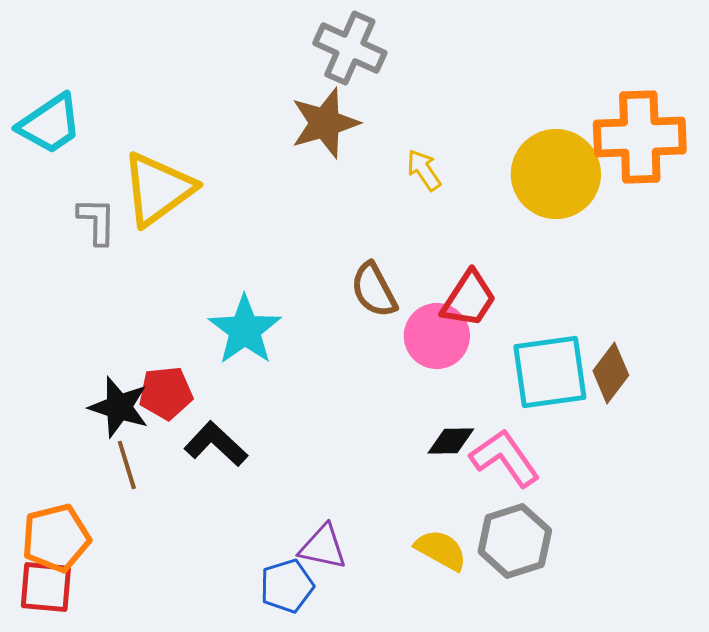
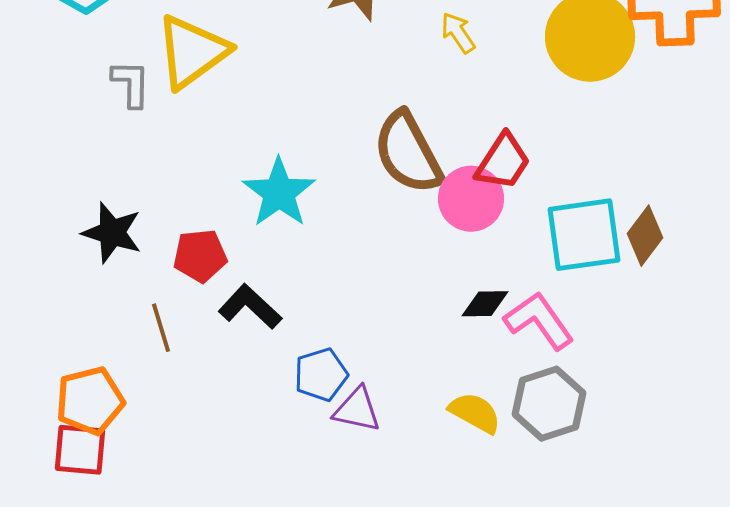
brown semicircle: (374, 290) -> (408, 153), size x1.5
black star: (119, 407) -> (112, 233), moved
blue pentagon: (287, 586) -> (321, 375), moved

